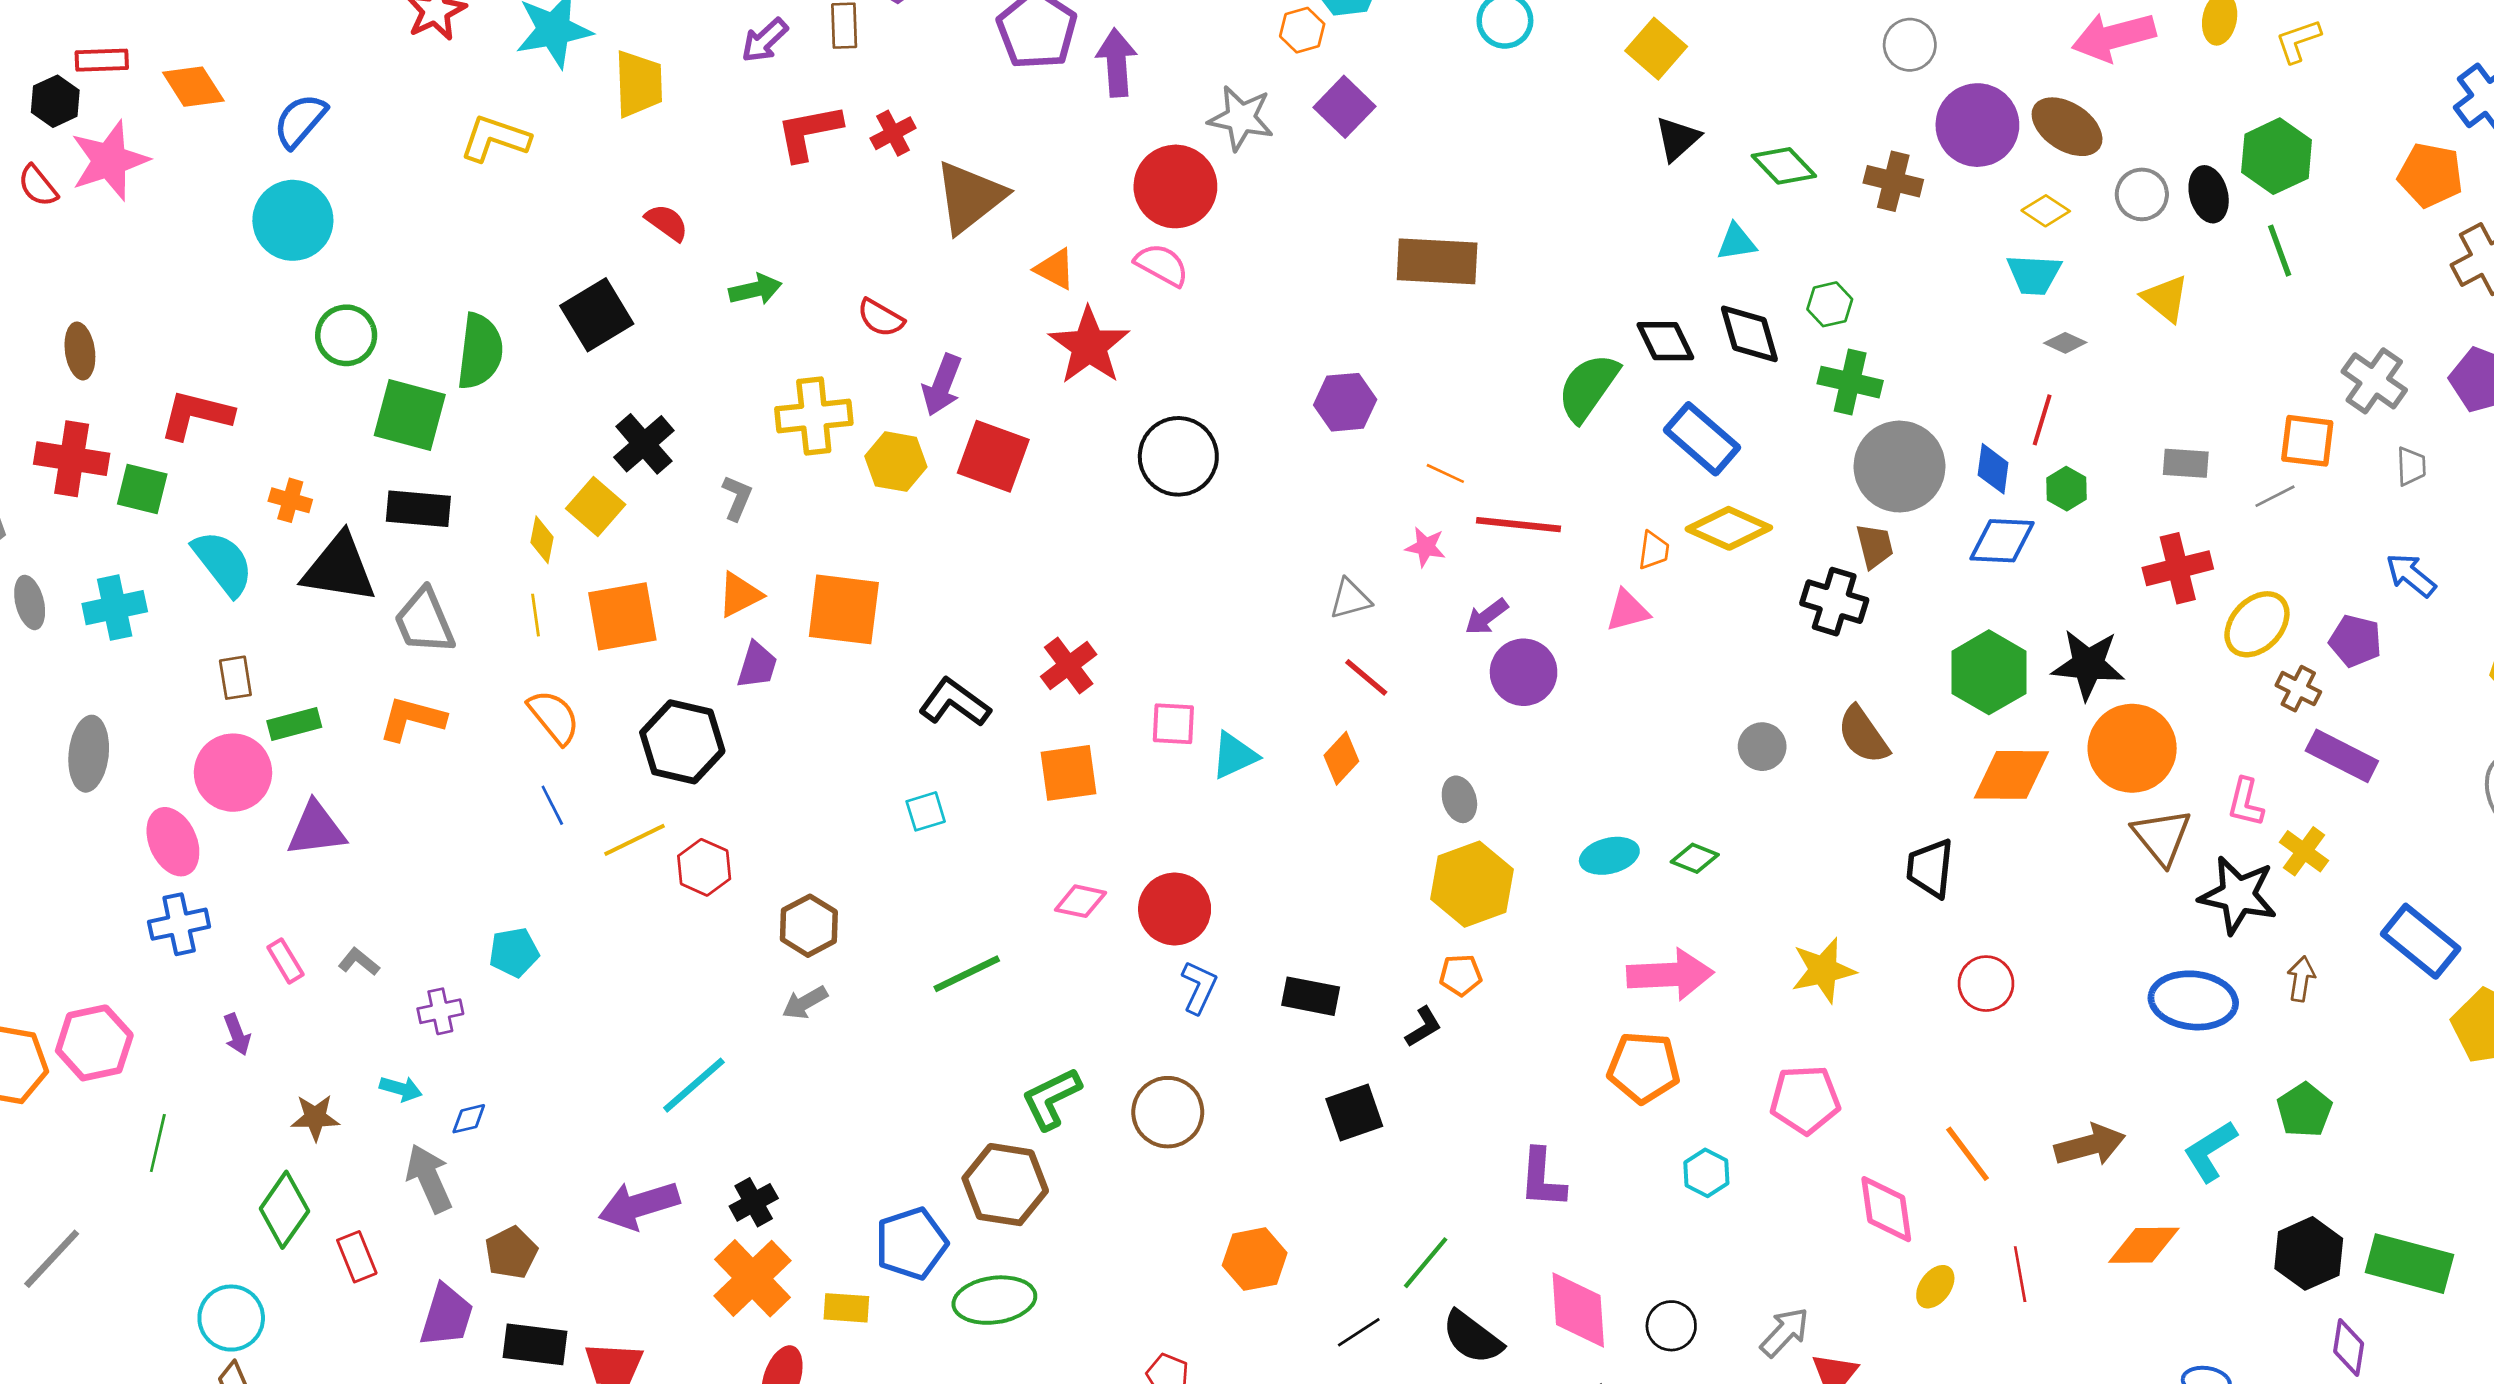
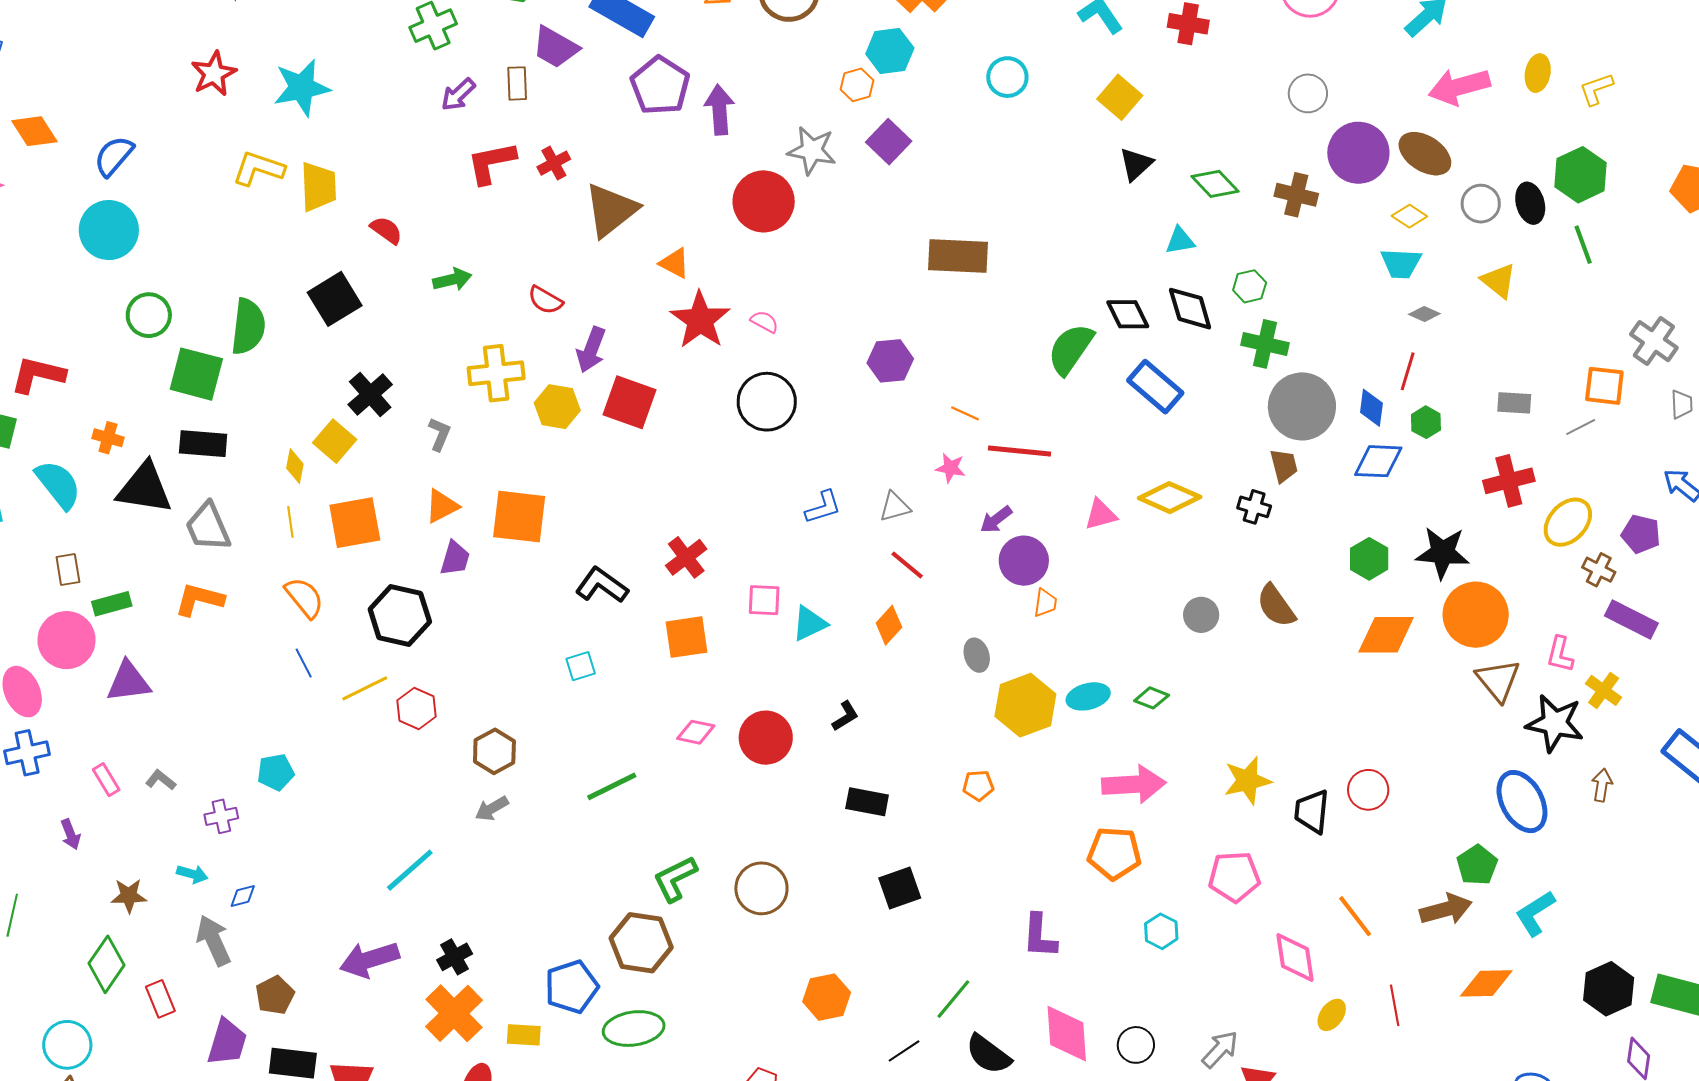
yellow trapezoid: (639, 84) -> (319, 187), moved
pink semicircle: (1162, 265) -> (764, 322), moved, size x0.7
yellow diamond: (1729, 528) -> (1170, 498), moved
orange trapezoid: (1654, 550) -> (1045, 603), moved
black cross: (1834, 602) -> (1254, 507), size x0.7
green hexagon: (1989, 672) -> (1369, 559), size x0.7
black trapezoid: (1930, 868) -> (1312, 811), moved
yellow hexagon: (1472, 884) -> (1025, 705), moved
blue L-shape: (1199, 987) -> (823, 507), moved, turned 48
blue ellipse: (2193, 1000) -> (1522, 802), turned 56
black L-shape: (1423, 1027) -> (845, 716), moved
green pentagon: (2304, 1110) -> (1477, 865), moved

